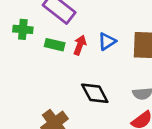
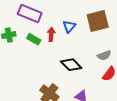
green rectangle: (55, 45) -> (34, 39), turned 32

